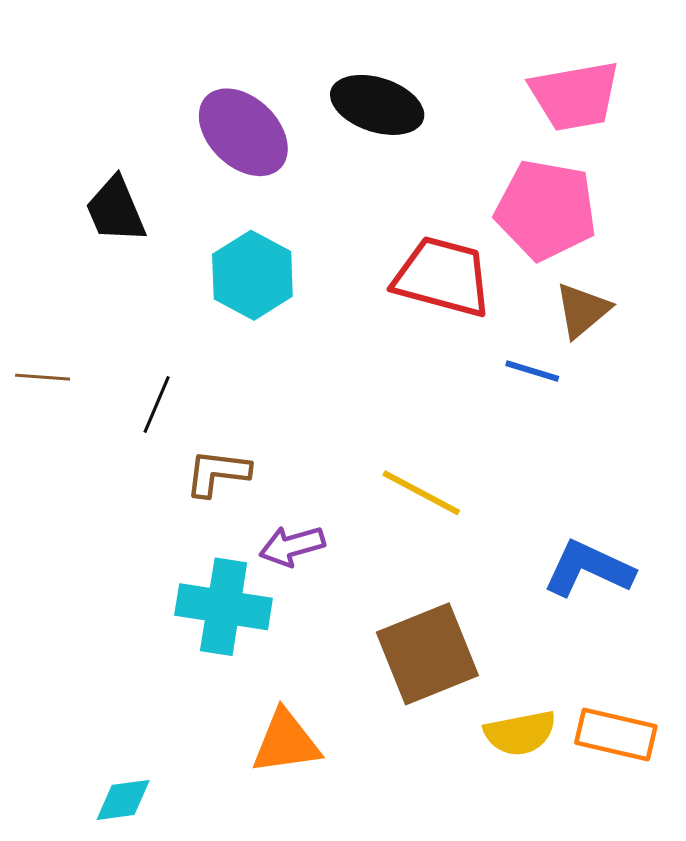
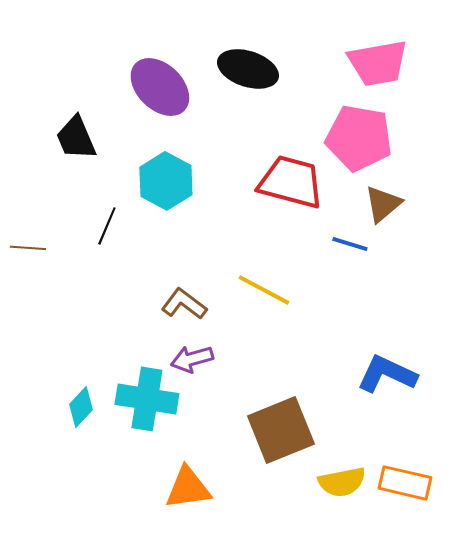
black line: (157, 405) -> (107, 226), moved
brown L-shape: (217, 473) -> (184, 304), moved, turned 30
yellow line: (421, 493) -> (264, 290), moved
cyan diamond: (123, 800) -> (81, 407), moved, turned -39

